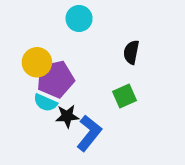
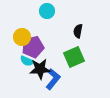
green square: (125, 96) -> (74, 57), size x1.5
black star: (67, 116) -> (40, 69), size x1.5

